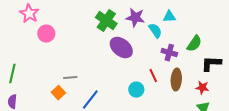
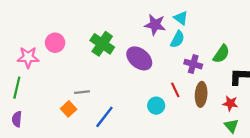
pink star: (29, 14) -> (28, 57), moved, turned -30
cyan triangle: (169, 17) -> (181, 18), moved, turned 40
green cross: (106, 21) -> (102, 44), moved
cyan semicircle: (155, 31) -> (177, 39), turned 63

